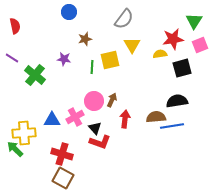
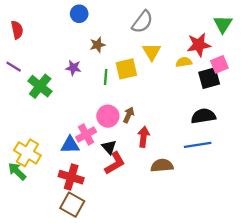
pink square: (200, 45) -> (219, 64), moved
brown semicircle: (156, 117) -> (162, 166), moved
blue triangle: (52, 120) -> (70, 145), moved
yellow cross: (24, 133) -> (27, 153), turned 35
red L-shape: (100, 142) -> (115, 163), turned -50

